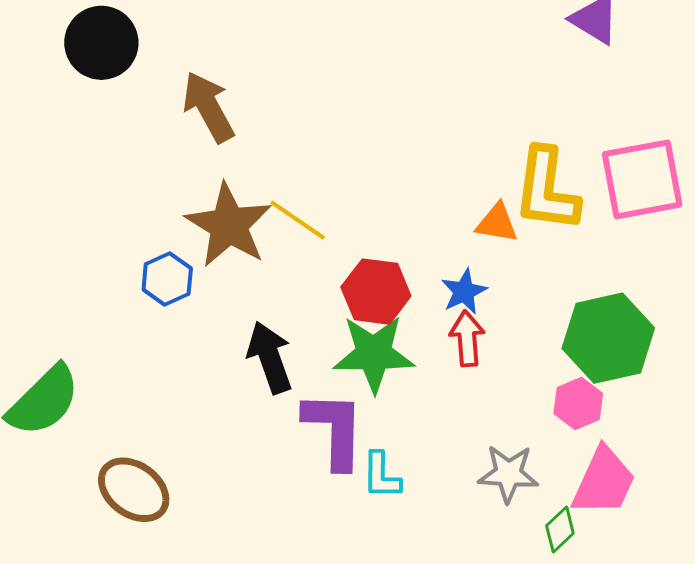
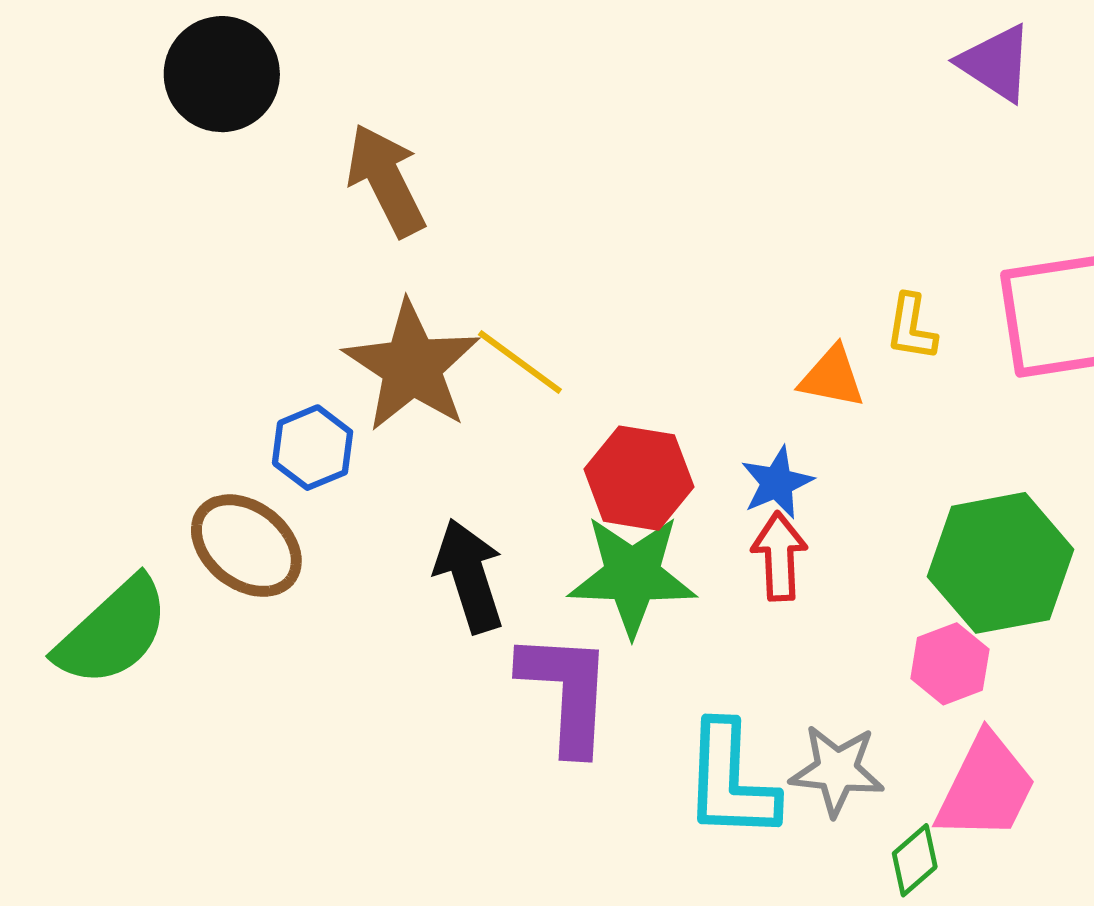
yellow L-shape: (546, 190) -> (911, 327), size x0.5
cyan L-shape: (381, 476) -> (730, 781), moved, size x1.6
brown ellipse: (134, 490) -> (246, 546), moved

